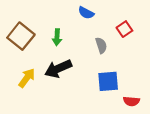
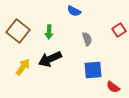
red square: (124, 29) -> (119, 30), moved
red semicircle: (131, 101) -> (113, 87), turned 32

